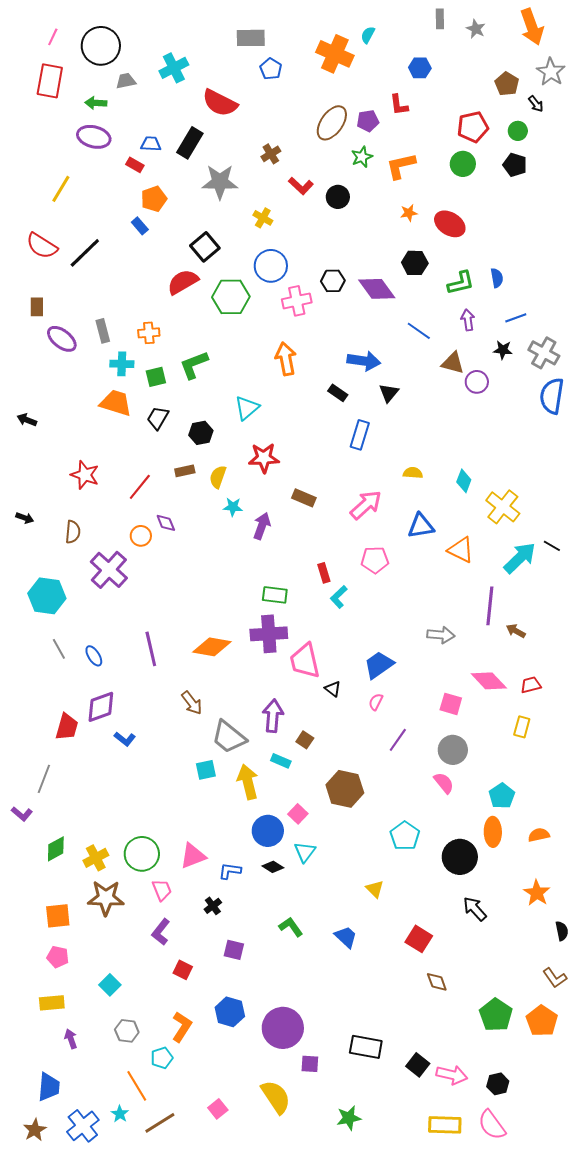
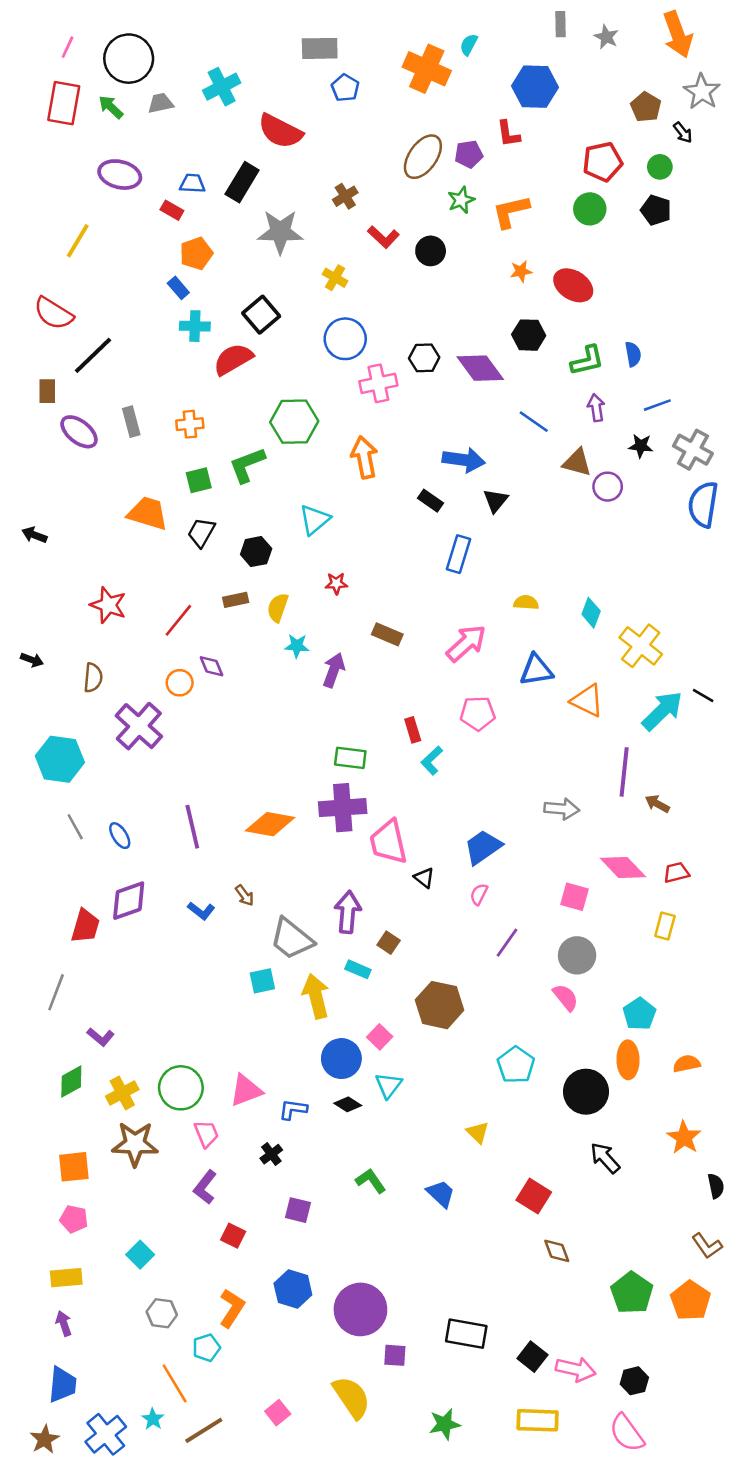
blue hexagon: (420, 68) -> (535, 87), size x1.6
green arrow: (96, 103) -> (111, 107), moved, turned 40
black line: (85, 253) -> (93, 355), moved
green hexagon: (231, 297) -> (294, 422), moved
cyan cross: (122, 364) -> (195, 326), moved
red star: (264, 458) -> (336, 583), size x0.6
brown arrow: (192, 703) -> (245, 895), size x0.7
blue L-shape: (125, 739) -> (201, 911), moved
purple L-shape: (22, 814) -> (101, 1037), moved
purple arrow: (71, 1039) -> (64, 1323), moved
yellow rectangle: (445, 1125) -> (538, 1420), moved

